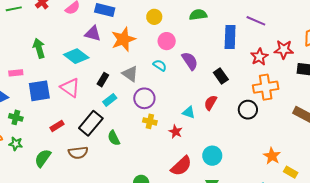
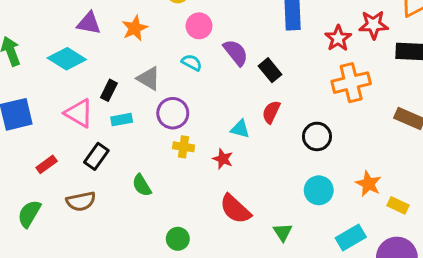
orange star: (123, 39) -> (135, 28), size x0.7
black rectangle: (221, 76) -> (270, 70), moved
pink triangle: (70, 88) -> (79, 113), moved
cyan rectangle: (110, 100) -> (122, 120), turned 32
black circle: (248, 110) -> (317, 136), moved
black rectangle: (91, 123) -> (96, 156), size x0.7
green semicircle: (114, 138) -> (142, 185), moved
cyan circle: (212, 156) -> (319, 190), moved
red semicircle: (181, 166) -> (235, 209), turned 90

